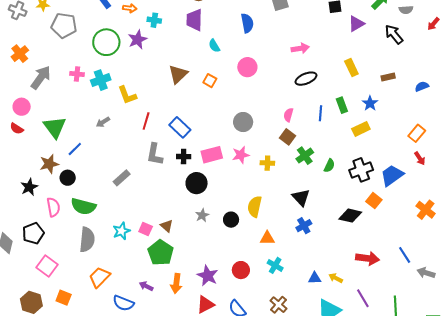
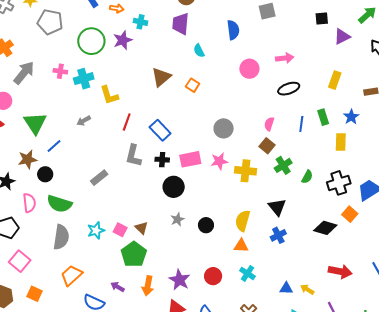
pink circle: (247, 67) -> (249, 69), moved
yellow rectangle: (351, 67) -> (335, 80), turned 42
yellow rectangle: (361, 129) -> (341, 142), turned -66
yellow cross: (267, 163) -> (245, 171), size x1.5
yellow semicircle: (255, 207) -> (243, 221), moved

